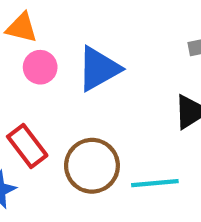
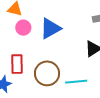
red rectangle: (27, 146) -> (17, 64), turned 36

